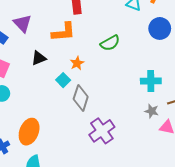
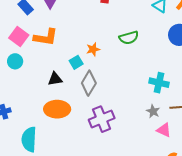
orange L-shape: (63, 32) -> (46, 37), moved
black triangle: (39, 58) -> (55, 79), moved
orange ellipse: (29, 132) -> (57, 109), moved, turned 55

